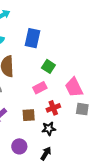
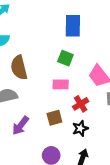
blue rectangle: (32, 38) -> (73, 26), moved
pink rectangle: (40, 88) -> (61, 84), turned 40

